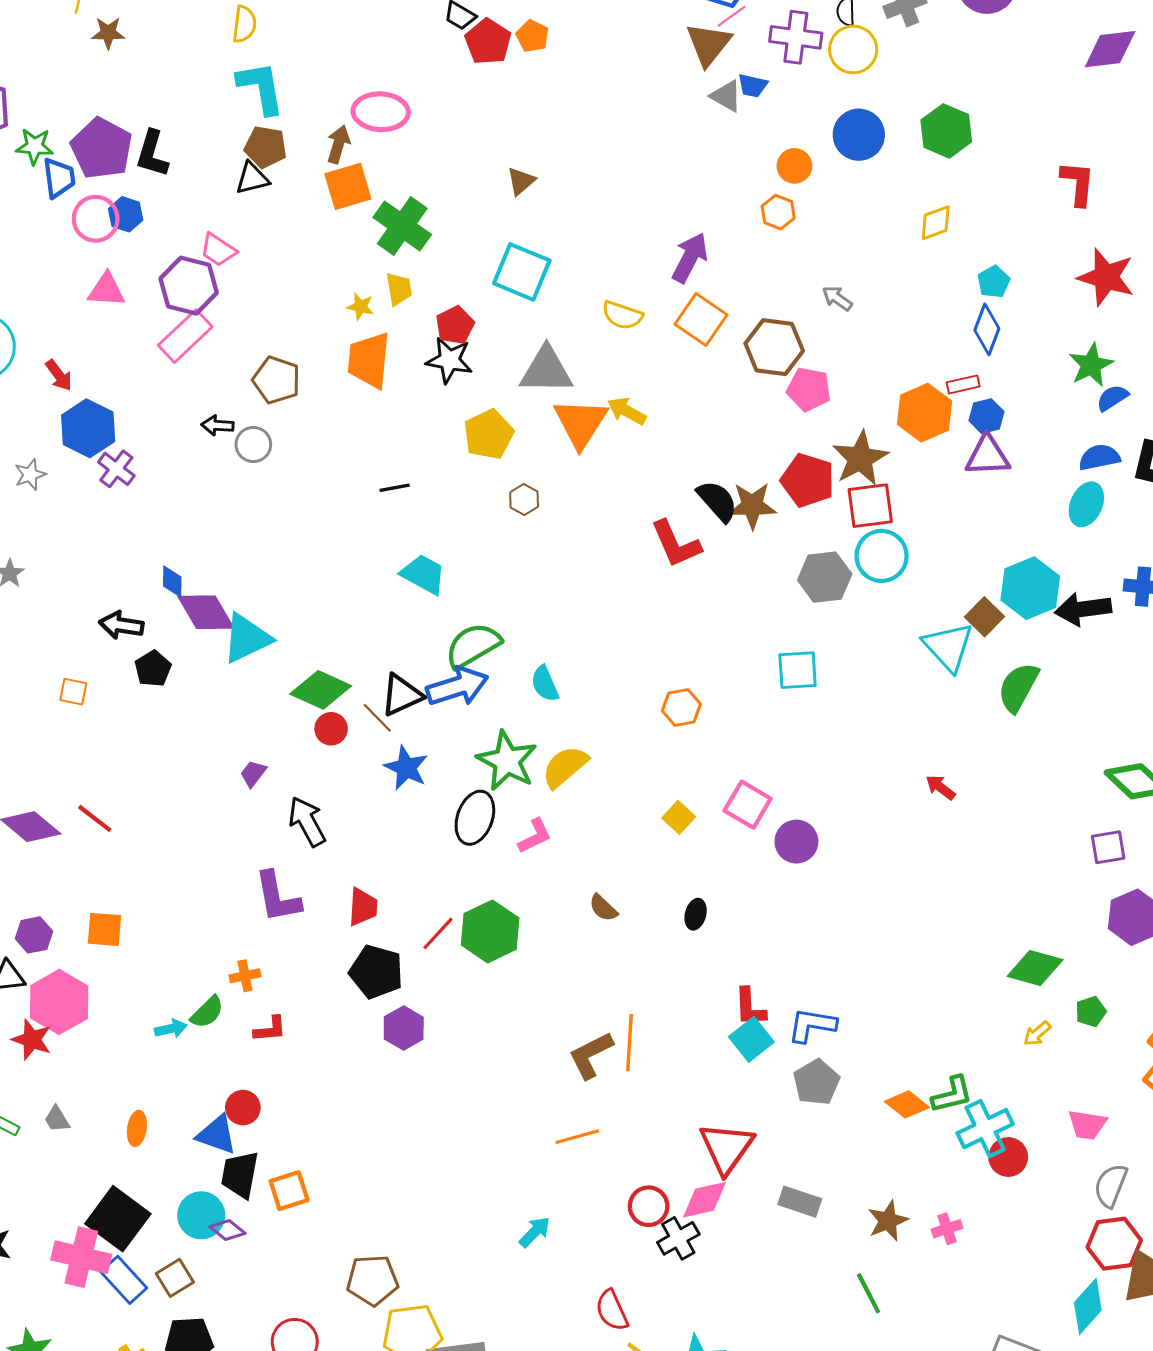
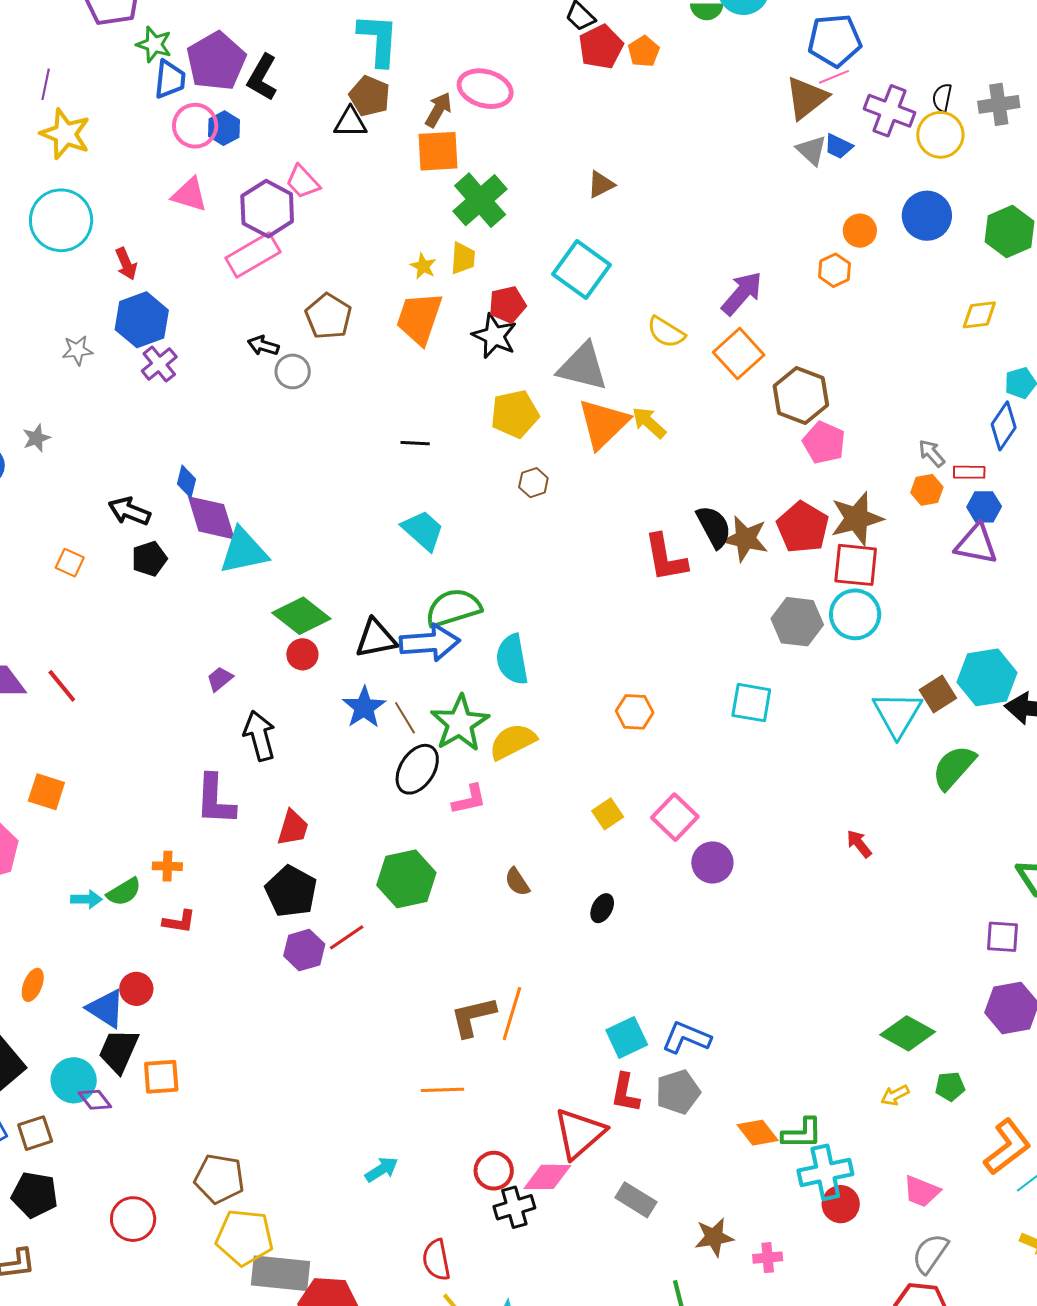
gray arrow: (837, 298) -> (932, 453), moved
orange hexagon: (925, 413) -> (927, 490), size x0.6
cyan semicircle: (545, 684) -> (512, 659), size x1.4
brown line: (377, 718) -> (405, 718), moved
red line: (438, 933) -> (347, 937), moved
red L-shape: (750, 1007) -> (625, 1093), moved

